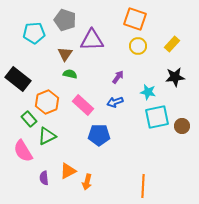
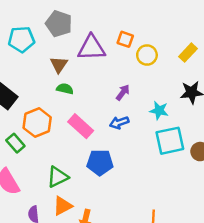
orange square: (135, 19) -> (125, 39), moved, size x0.6
green triangle: (47, 136) -> (58, 177), moved

